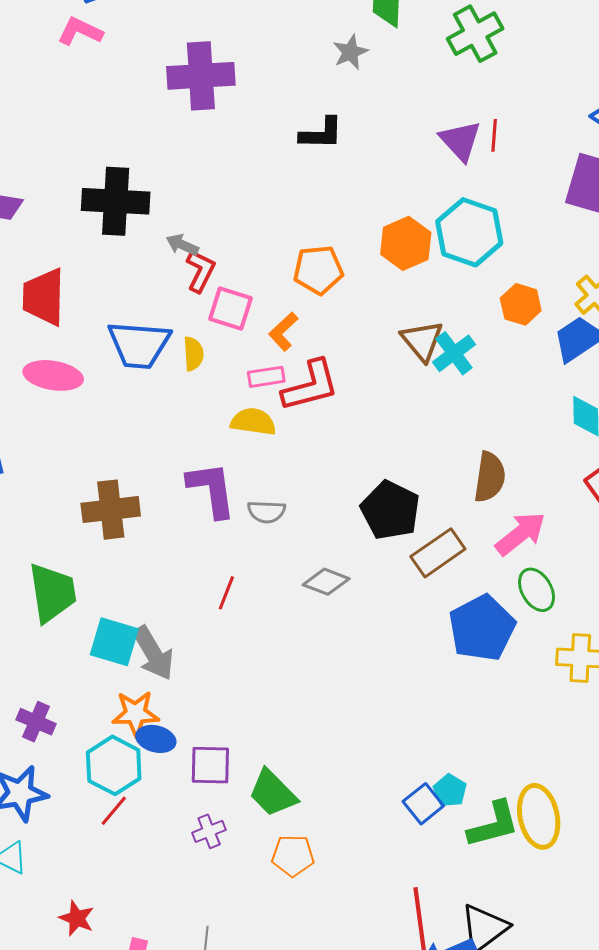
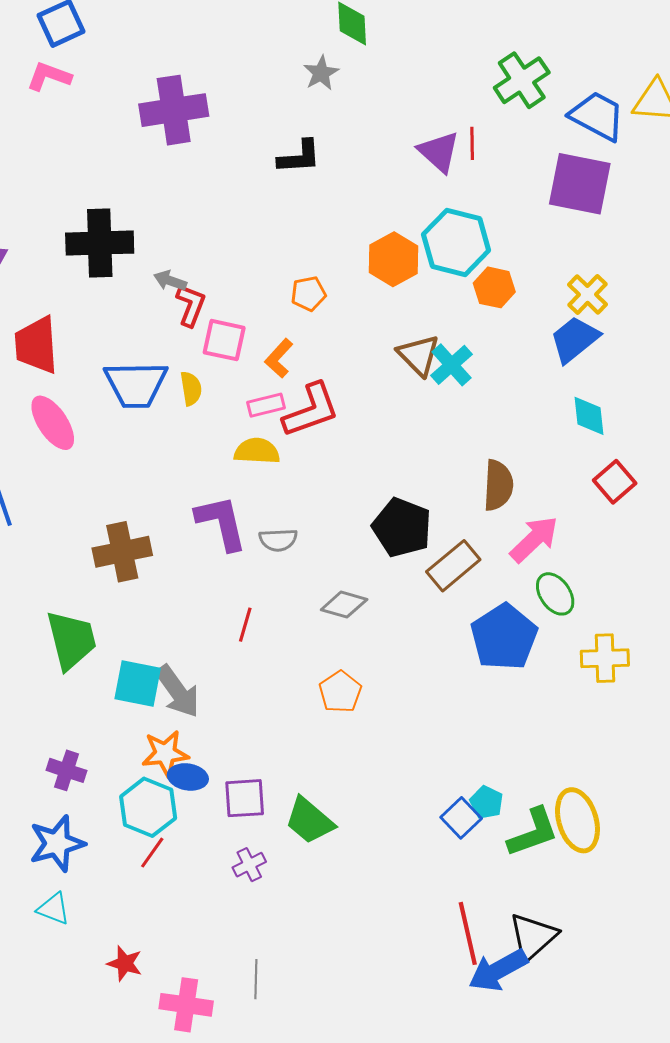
green cross: (475, 34) -> (522, 80), moved
orange pentagon: (318, 270) -> (308, 294), size x0.7
orange hexagon: (521, 304) -> (494, 287), moved
pink ellipse: (53, 375) -> (53, 423), turned 52
orange pentagon: (293, 856) -> (340, 692), moved, turned -30

